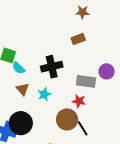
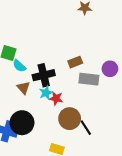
brown rectangle: (78, 39) -> (75, 62), moved
black cross: (52, 67) -> (44, 75), moved
red star: (79, 101) -> (56, 98), moved

